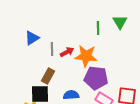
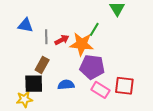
green line: (98, 28) -> (94, 29), moved, turned 32
blue triangle: (32, 38) -> (25, 25), turned 42

